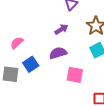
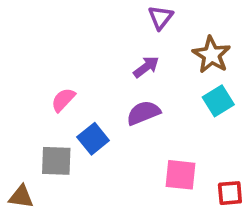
pink square: (75, 75) -> (180, 175), moved

